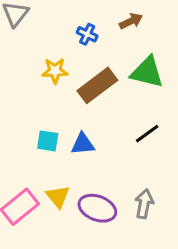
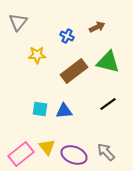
yellow star: (55, 71) -> (37, 55), moved
gray arrow: (144, 204) -> (106, 152), turned -54

